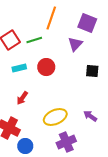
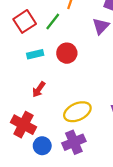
green line: (34, 40) -> (53, 21), turned -35
purple cross: (66, 142) -> (74, 142), moved

